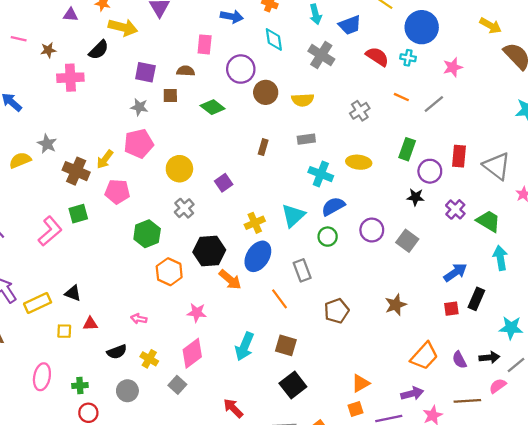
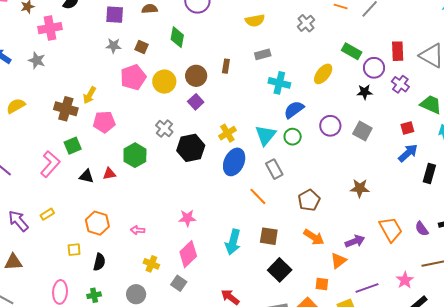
brown circle: (266, 92) -> (196, 76), moved
brown square: (170, 96) -> (141, 47), moved, turned 32
green diamond: (213, 107) -> (177, 37), turned 70
gray star: (47, 144) -> (37, 60), moved
pink pentagon: (139, 144) -> (133, 77), moved
green rectangle: (407, 149) -> (352, 51), turned -72
yellow ellipse: (359, 162) -> (323, 74), moved, turned -50
yellow circle: (179, 169) -> (164, 82), moved
purple cross: (455, 209) -> (400, 84), moved
cyan triangle: (293, 216) -> (266, 135), moved
black hexagon: (209, 251) -> (191, 148), moved
orange hexagon: (169, 272) -> (97, 223), moved
orange arrow: (230, 280) -> (314, 237), moved
black triangle: (73, 293) -> (86, 176), moved
yellow rectangle: (38, 303) -> (47, 214), moved, size x0.6
brown star: (396, 305) -> (360, 188), turned 30
red square: (451, 309) -> (407, 128), moved
red triangle: (90, 324) -> (109, 174), moved
black semicircle: (117, 352) -> (99, 262), moved, turned -48
orange trapezoid: (424, 356) -> (391, 229), turned -64
purple arrow: (412, 394) -> (355, 241), moved
orange square: (355, 409) -> (322, 284), moved, turned 32

